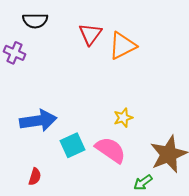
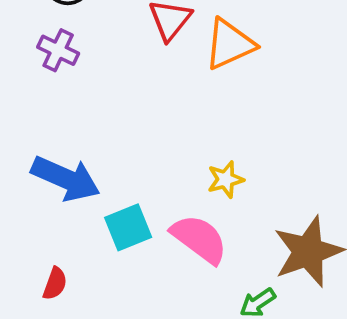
purple cross: (15, 53) -> (58, 50), moved
blue arrow: (38, 121) -> (66, 178), turned 30

